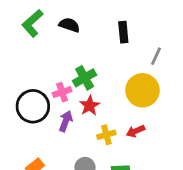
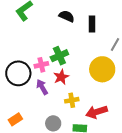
black semicircle: (69, 25) -> (67, 16), moved
purple arrow: (66, 121) -> (42, 87), turned -56
red arrow: (135, 131) -> (97, 112), moved, size x1.5

